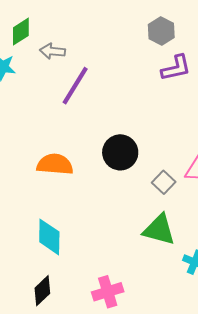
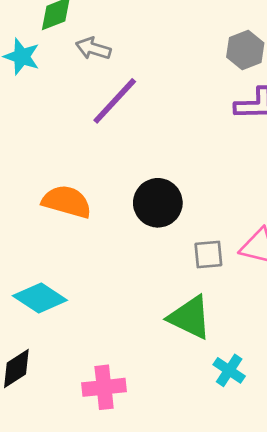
gray square: (164, 182) -> (208, 254), turned 30
cyan diamond: (49, 237) -> (40, 298), turned -69

